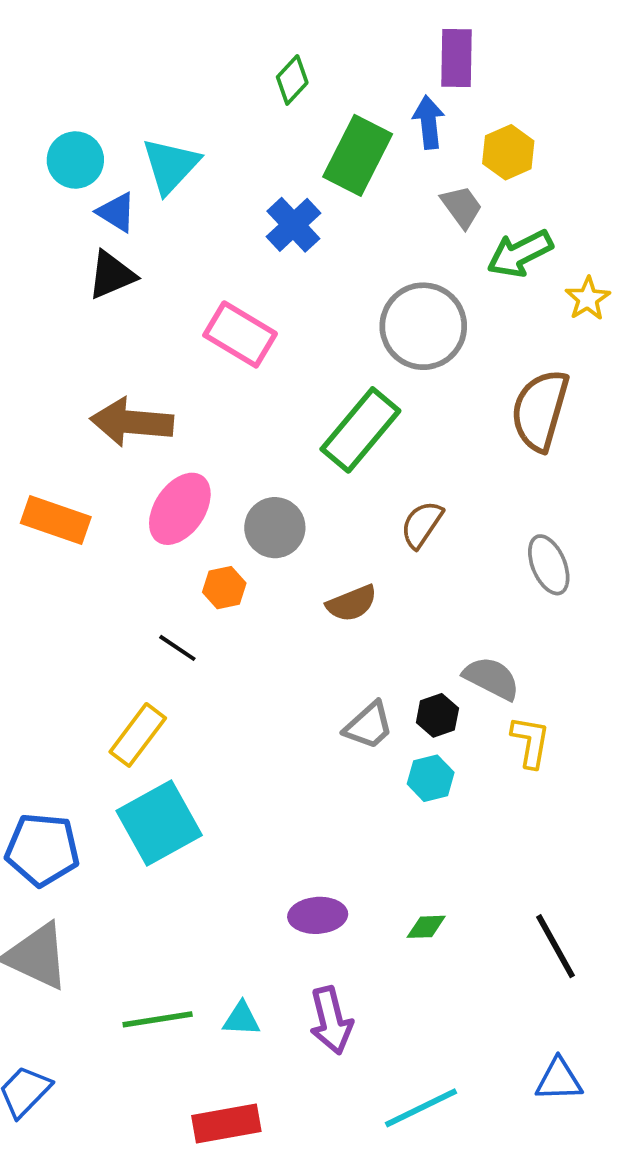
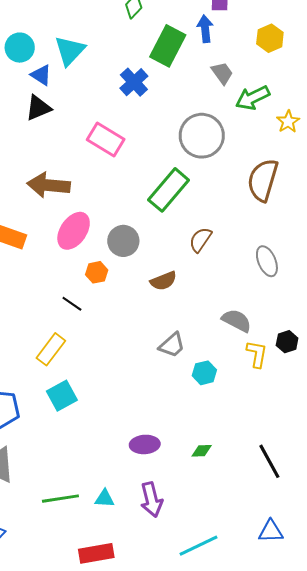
yellow hexagon: (508, 152) -> (270, 38), moved
black hexagon: (437, 715) -> (287, 342), moved
cyan square: (159, 823) -> (62, 396), size x0.7

